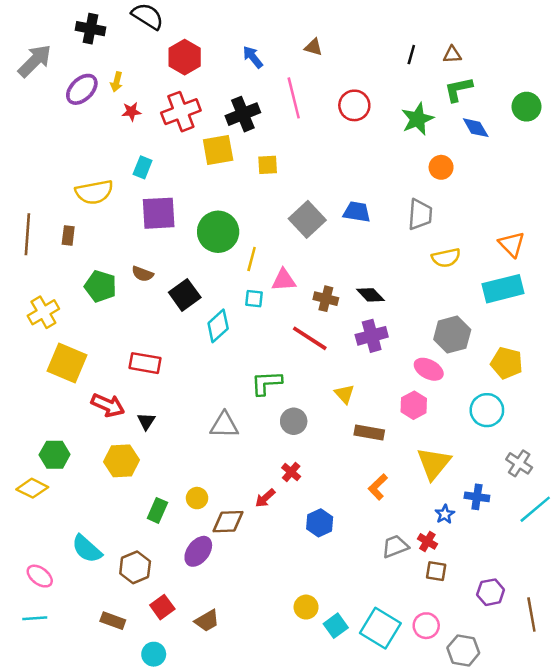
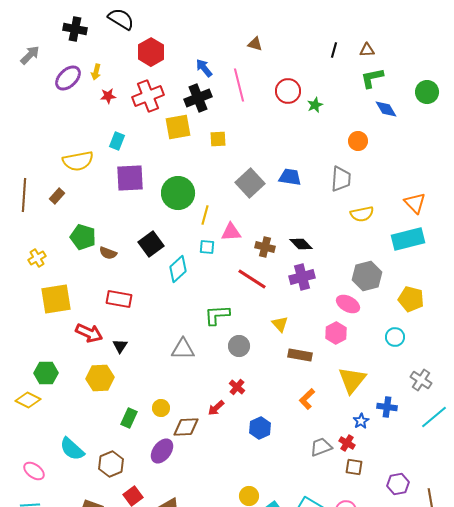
blue arrow: (253, 57) -> (204, 68), moved
gray arrow: (35, 61) -> (30, 55), size x0.7
green star: (418, 119) -> (315, 105), moved, size x0.6
brown rectangle: (68, 235) -> (57, 196), turned 35
brown semicircle: (143, 274) -> (108, 253), moved
yellow cross: (43, 312) -> (37, 258), size x0.7
yellow square: (67, 363) -> (56, 299), turned -32
cyan circle: (487, 410) -> (395, 337), size x0.7

